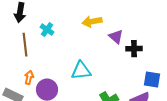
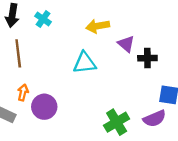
cyan cross: (47, 30) -> (43, 19), moved
cyan triangle: (81, 71) -> (85, 63), moved

